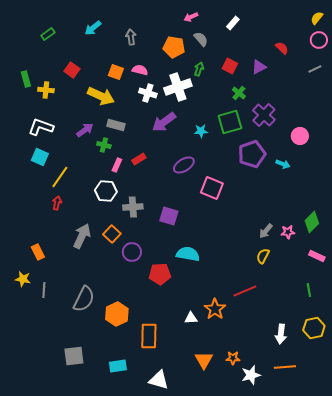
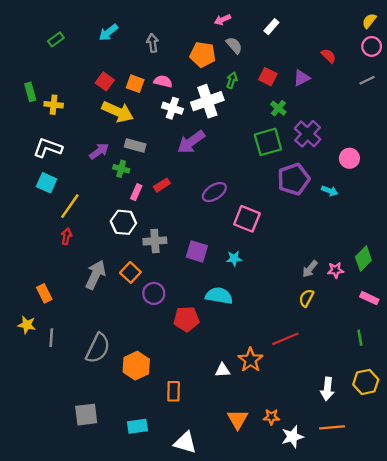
red square: (72, 70) -> (105, 81), moved
cyan star: (201, 131) -> (234, 258), moved
orange rectangle: (149, 336) -> (174, 391), size x0.7

